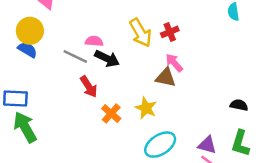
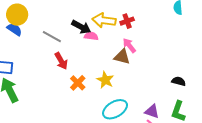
yellow arrow: (140, 33) -> (104, 20), turned 125
pink semicircle: (94, 41) -> (91, 36), moved
black arrow: (107, 59) -> (81, 27), moved

